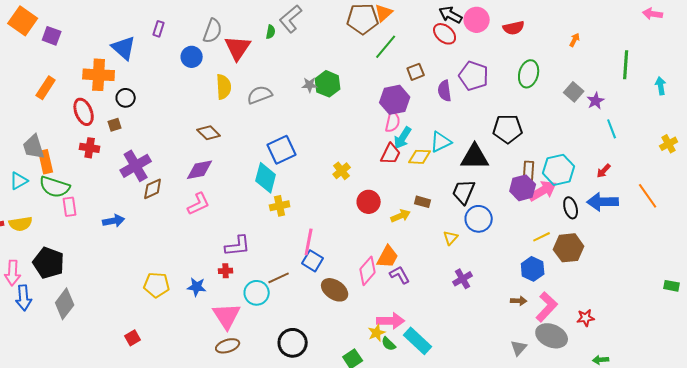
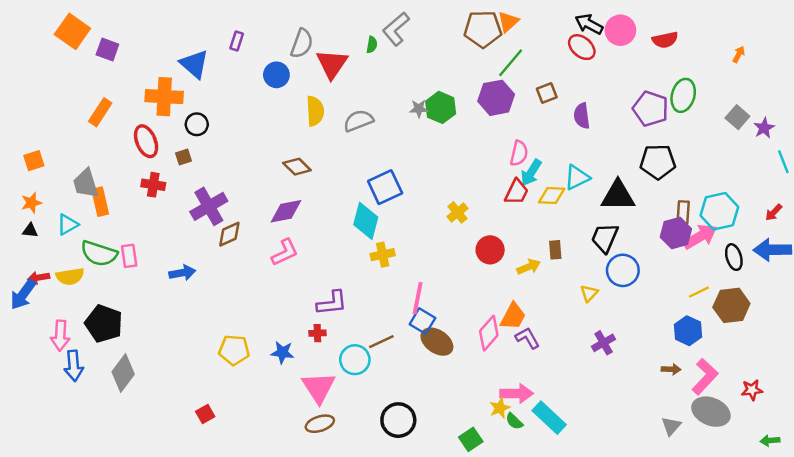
purple pentagon: (474, 76) -> (651, 109), moved
purple hexagon: (395, 100) -> (496, 98), moved
green semicircle: (55, 187) -> (99, 253), moved
brown rectangle: (423, 202) -> (555, 250), turned 70
brown ellipse: (335, 290) -> (437, 342), moved

